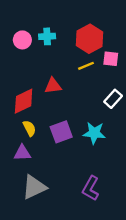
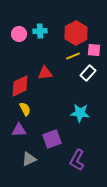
white rectangle: (113, 99) -> (88, 73), moved
purple square: (61, 132) -> (52, 139), moved
gray triangle: (34, 187) -> (29, 159), size x0.7

